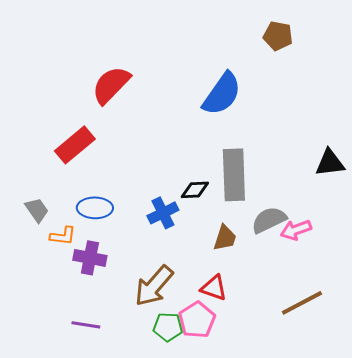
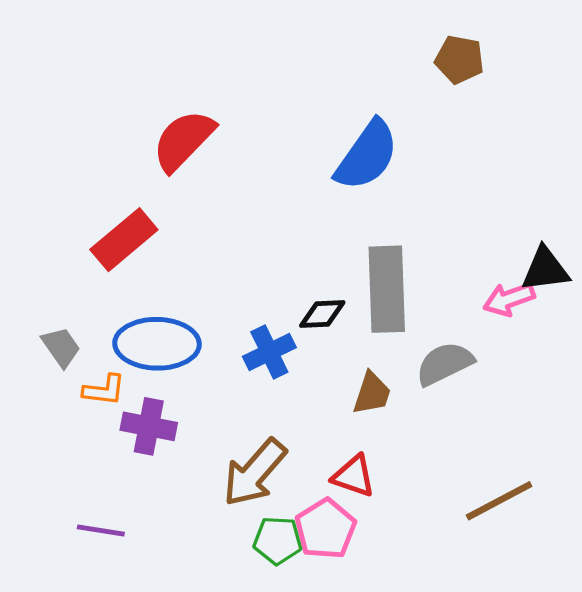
blue ellipse: (95, 208) -> (157, 344), size x1.4
pink arrow: (296, 230) -> (509, 299), moved
purple line: (86, 325) -> (101, 530), moved

